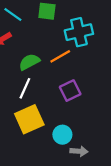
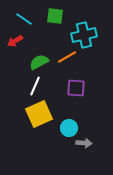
purple square: (70, 91) -> (76, 88), turned 30

